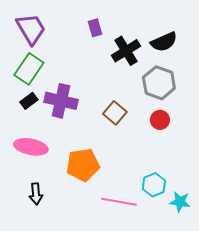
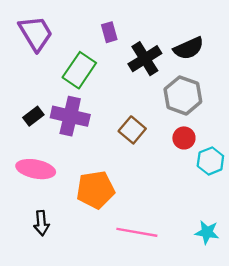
green rectangle: (29, 69) -> (79, 70), moved
cyan hexagon: (154, 185) -> (210, 161), moved

